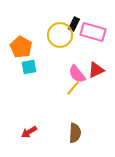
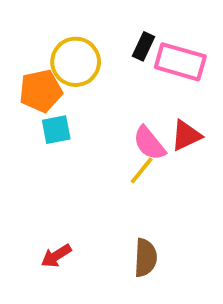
yellow circle: (60, 35) -> (76, 62), moved
orange pentagon: (21, 47) -> (41, 91), turned 30

